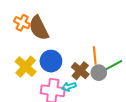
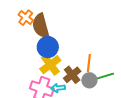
blue circle: (51, 61) -> (48, 47), moved
yellow cross: (26, 67) -> (50, 65), moved

